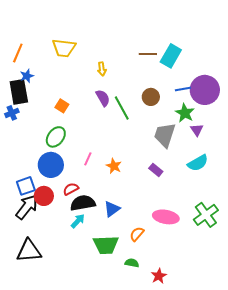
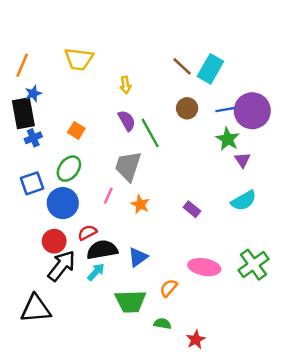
brown line: (148, 54) -> (182, 66), turned 42
brown circle: (151, 97) -> (187, 108), moved
blue cross: (12, 113) -> (33, 138), moved
gray trapezoid: (165, 135) -> (128, 166), moved
blue square: (26, 186) -> (32, 183), moved
black arrow: (27, 207) -> (62, 266), moved

